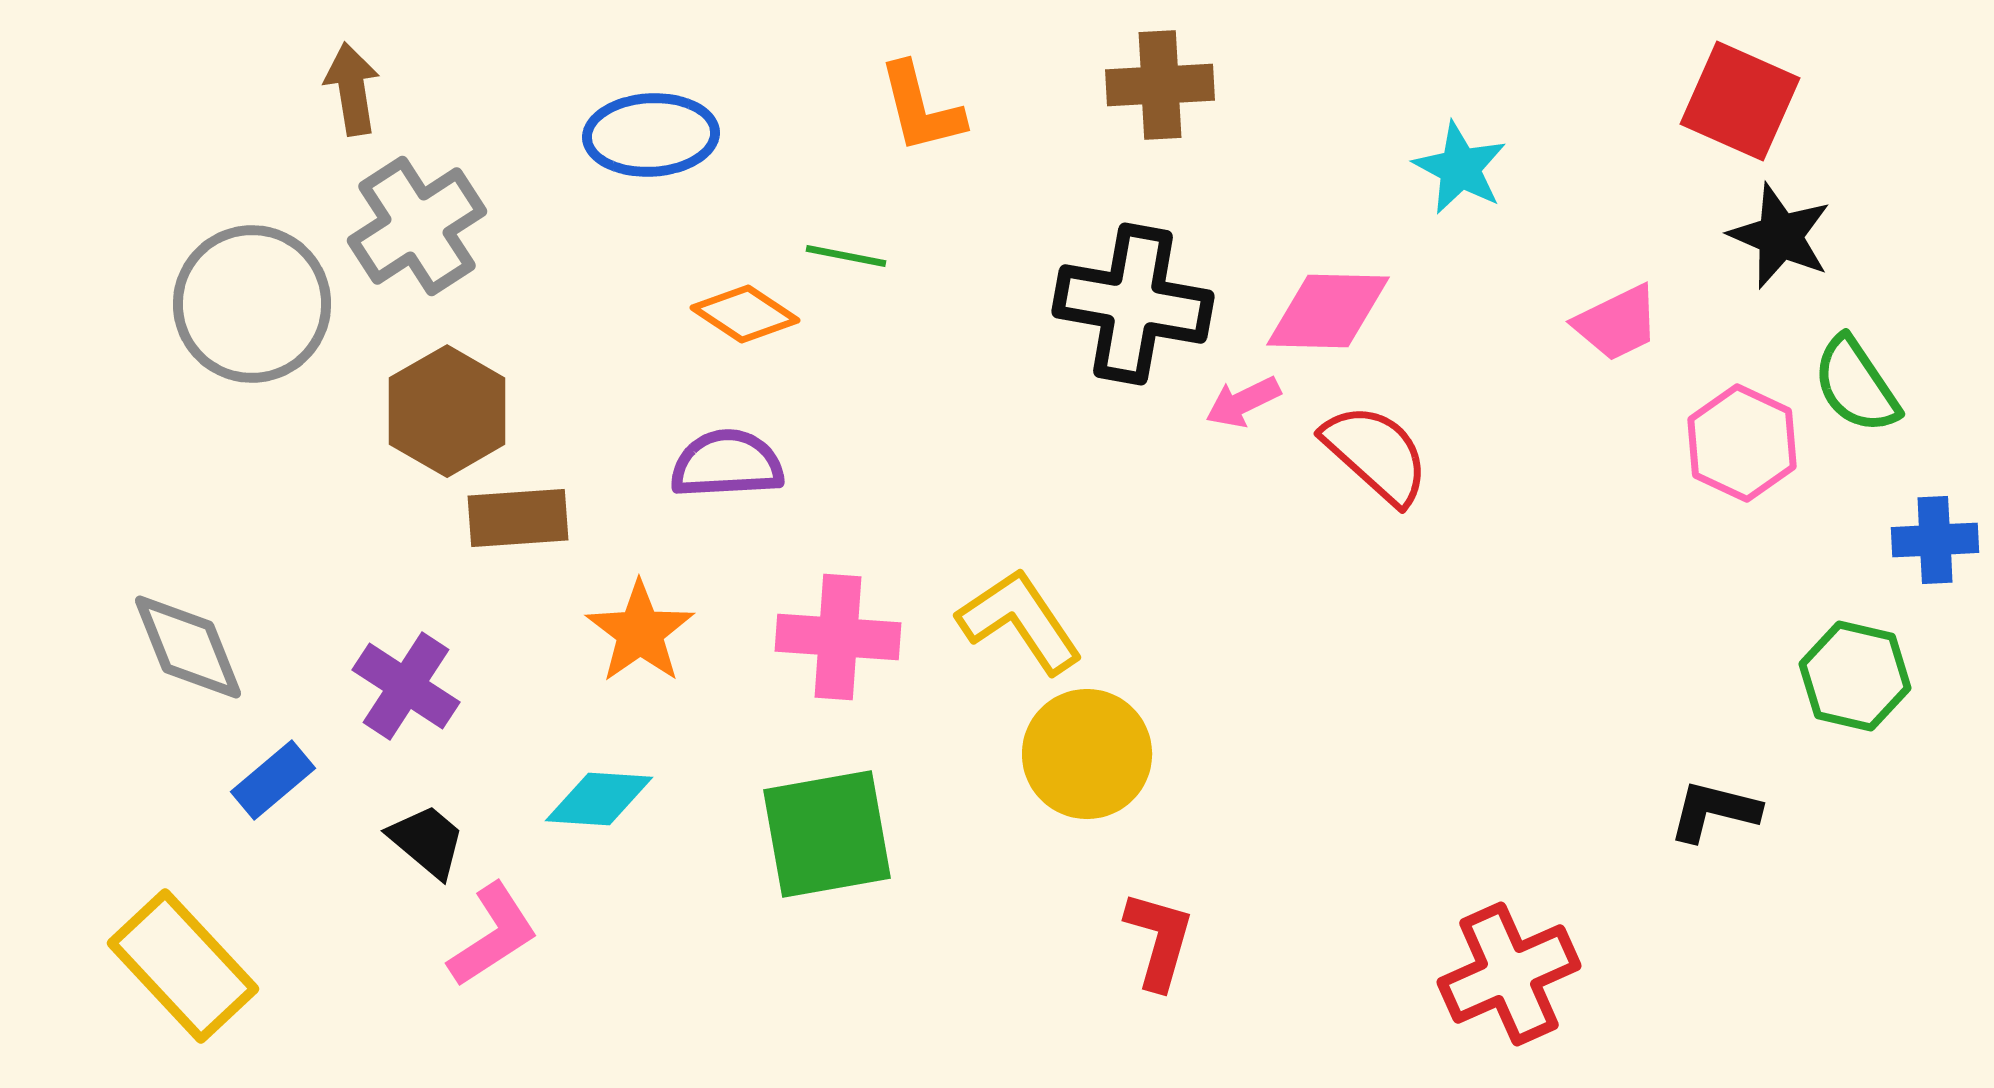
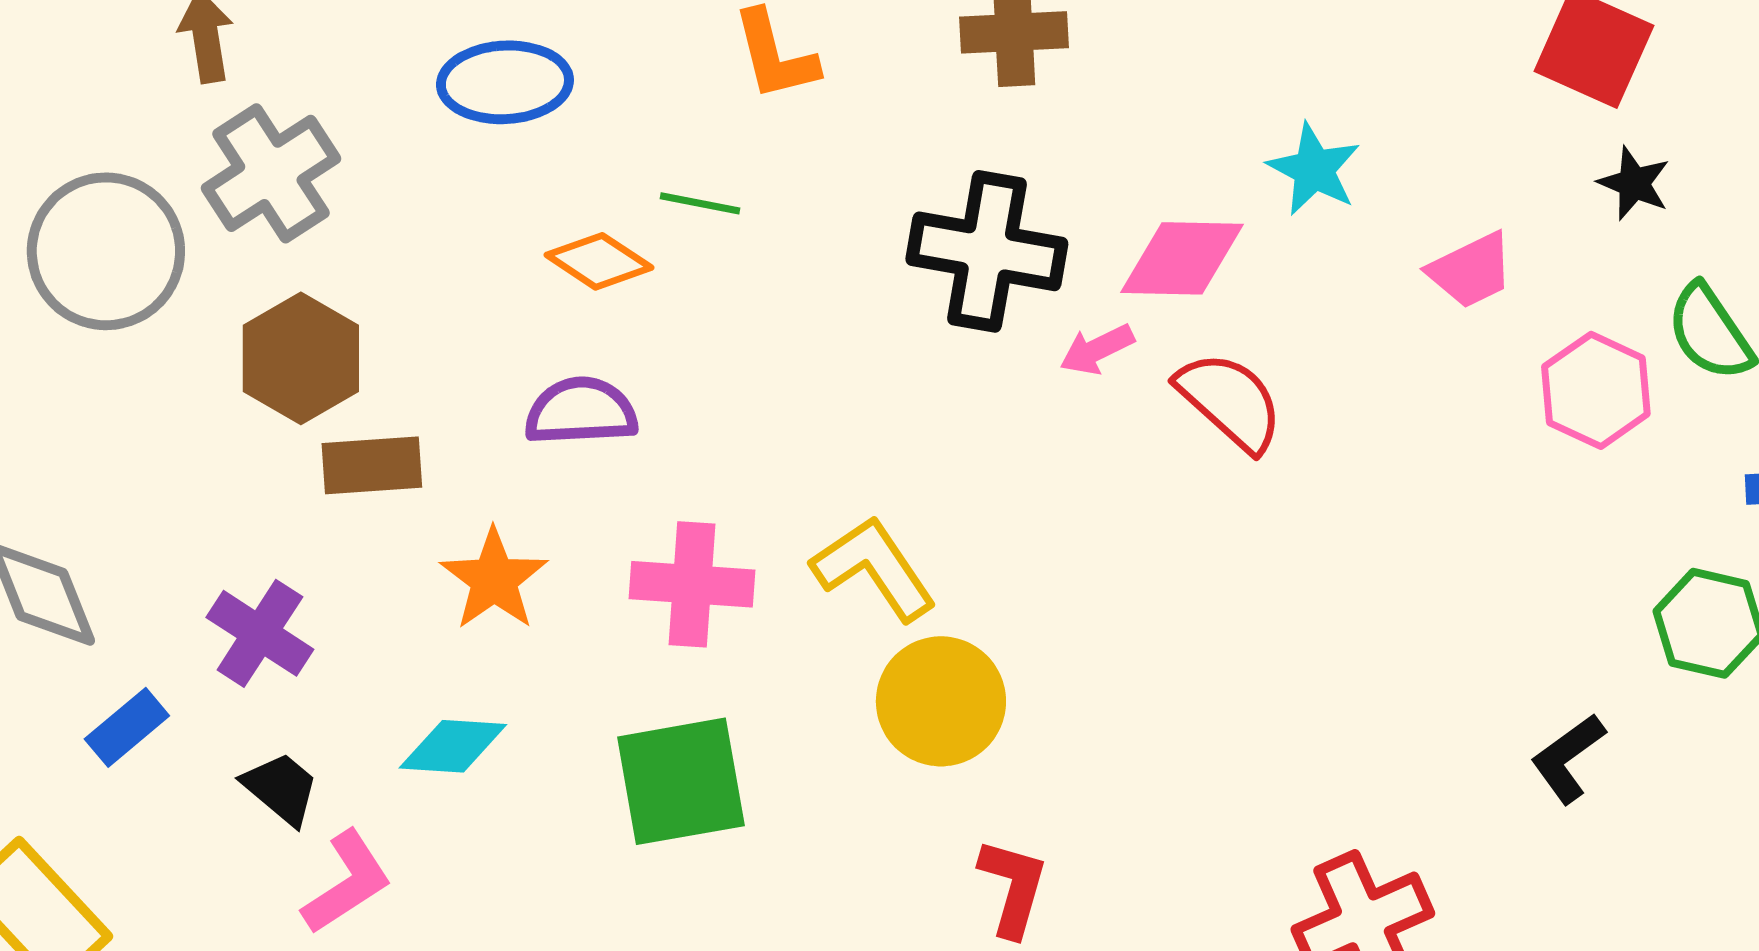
cyan star: (1460, 168) -> (1314, 169), moved
black star: (1780, 236) -> (1634, 183), size x0.7
black L-shape: (1714, 811) -> (1568, 758), turned -50

